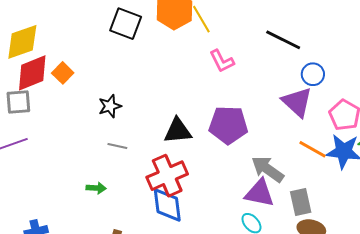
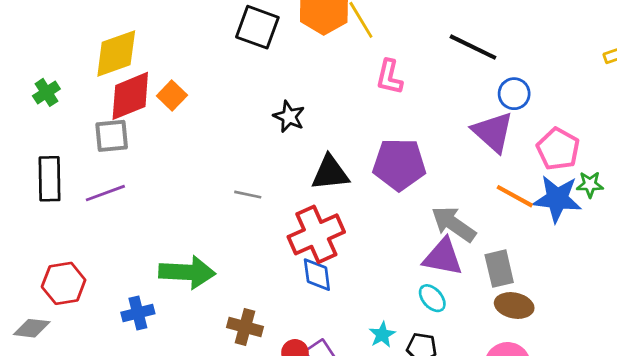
pink L-shape: (222, 61) -> (389, 77), turned 40
black star: (110, 106) -> (289, 117), moved, turned -30
green arrow: (96, 188) -> (187, 272), moved, size x2.0
blue diamond: (167, 205) -> (317, 275), size x0.7

